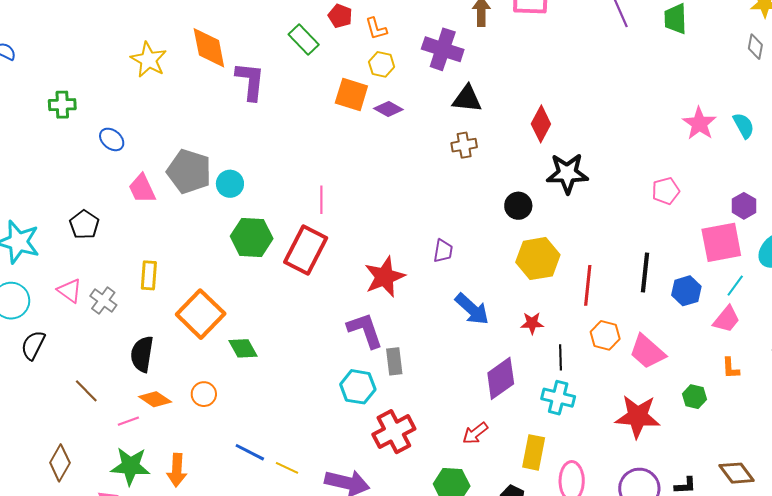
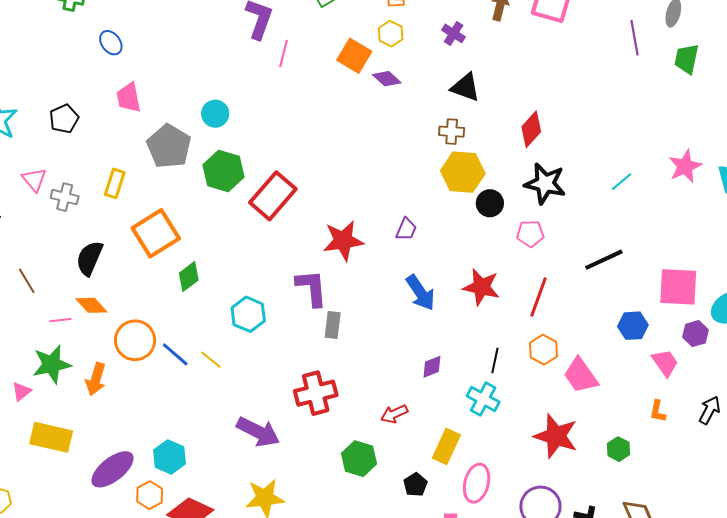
purple cross: (443, 49) -> (454, 33), size x0.6
gray pentagon: (189, 171) -> (169, 146), moved
pink pentagon: (666, 191) -> (530, 234), moved
pink line: (321, 200) -> (284, 54), moved
purple hexagon: (744, 206) -> (696, 334), moved
yellow hexagon: (538, 259) -> (463, 172), moved
black line: (645, 273) -> (604, 260), moved, turned 45
cyan line: (735, 286) -> (622, 182), moved
gray cross: (103, 300) -> (65, 197), turned -36
pink trapezoid: (726, 319) -> (665, 363), turned -88
red star: (532, 323) -> (481, 287), moved, size x1.6
green diamond: (243, 348) -> (189, 277), turned 68
purple diamond: (501, 378) -> (432, 367), size x0.6
cyan hexagon: (358, 387) -> (248, 314), moved
orange circle: (204, 394) -> (135, 340), moved, size x1.6
green hexagon: (694, 397) -> (619, 449), moved
blue line: (250, 452) -> (175, 354), moved
green star: (130, 466) -> (52, 364), turned -30
yellow line: (287, 468) -> (211, 360), moved

